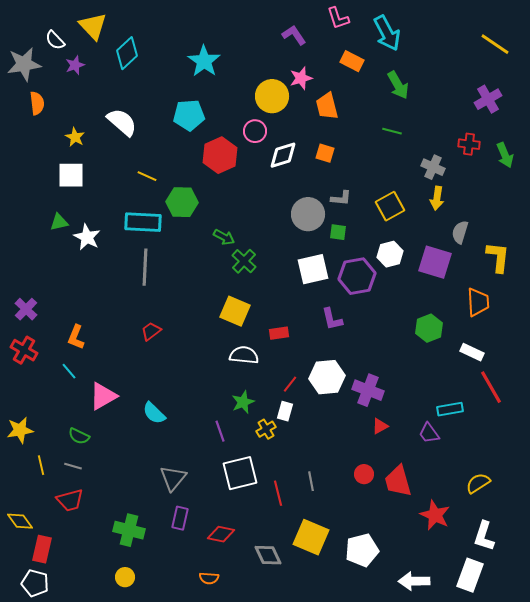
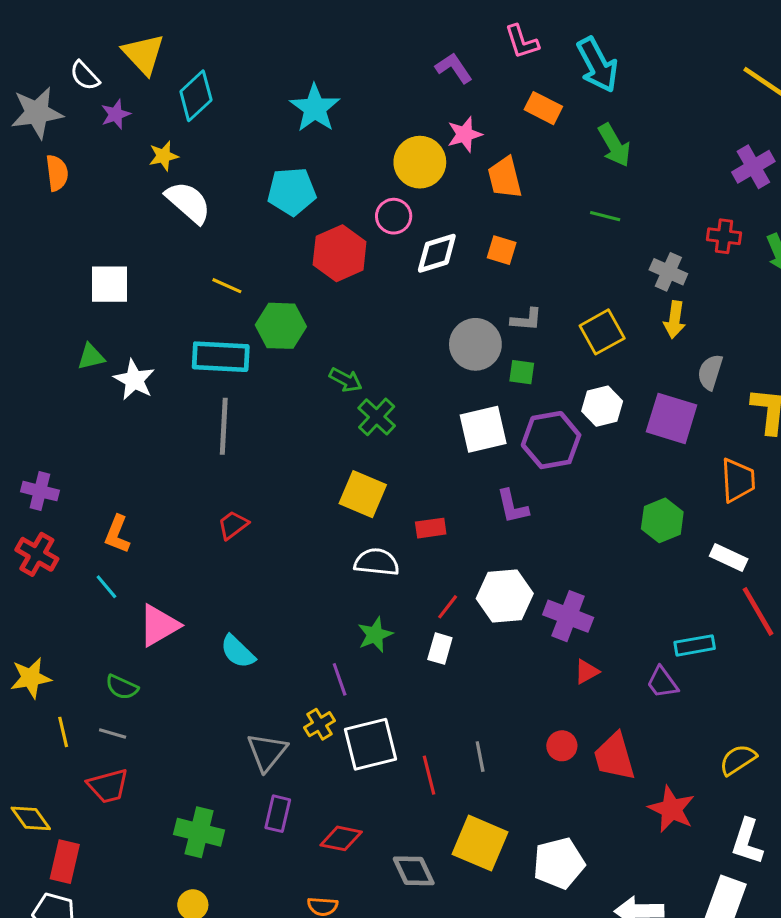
yellow star: (75, 137) -> (164, 156), moved, turned 30
purple cross: (26, 309) -> (40, 491), turned -30
yellow cross: (266, 429) -> (319, 724), moved

